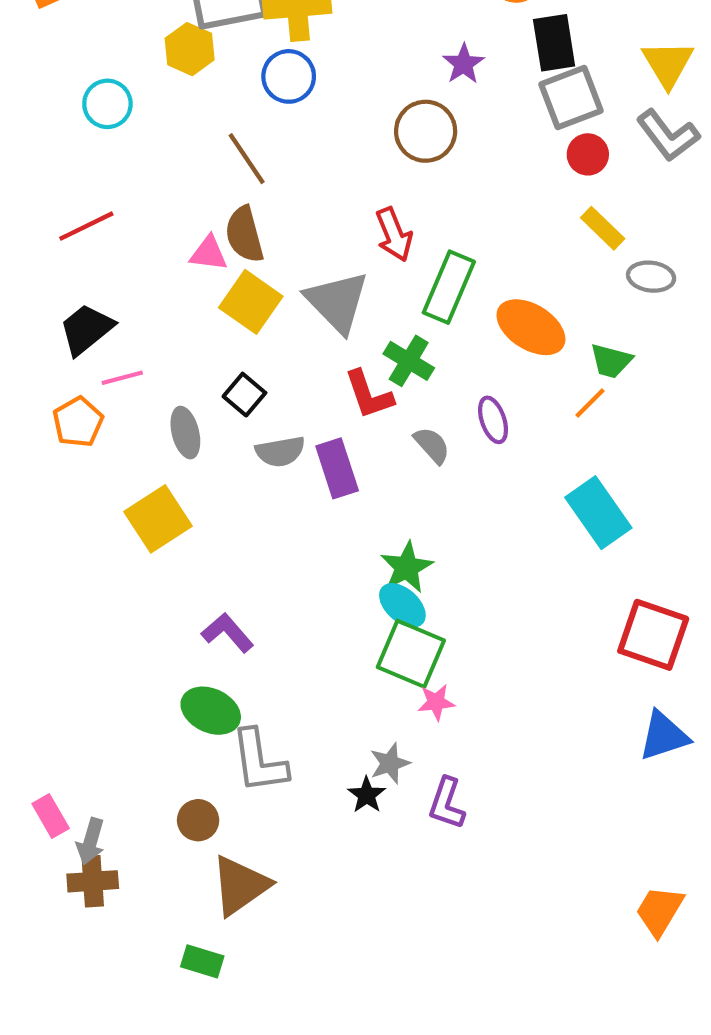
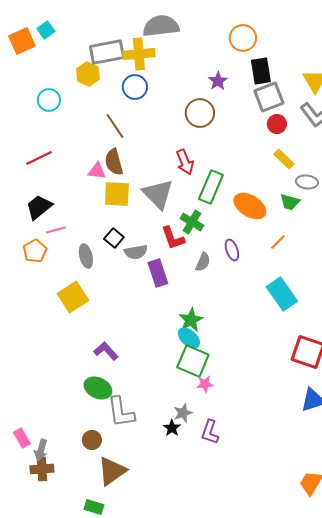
yellow square: (251, 302) -> (117, 194), turned -32
green trapezoid: (611, 361) -> (290, 202), moved
gray semicircle: (432, 445) -> (203, 262), turned 66
gray semicircle: (280, 451) -> (136, 252), moved

